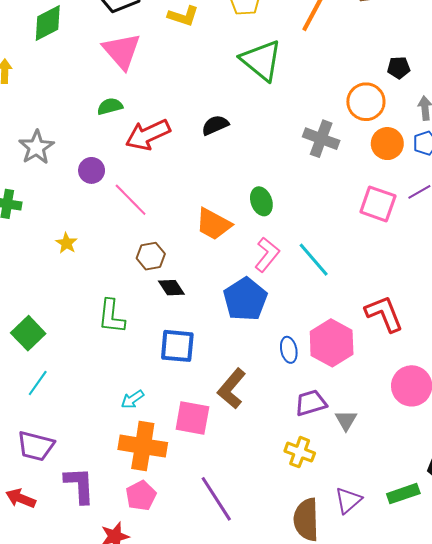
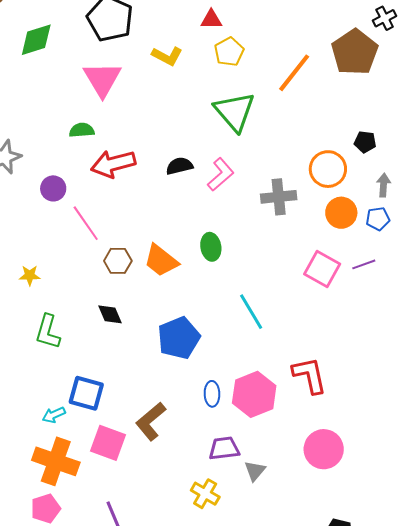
gray cross: (321, 139) -> (279, 197), turned -36
yellow star: (66, 243) -> (30, 275), moved, turned 30
pink L-shape: (267, 255) -> (221, 174), moved
brown hexagon: (151, 256) -> (118, 261), moved
blue square: (177, 346) -> (86, 393), moved

